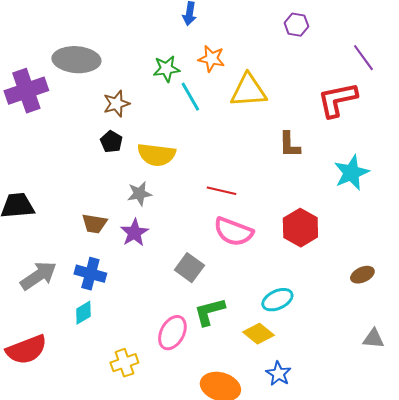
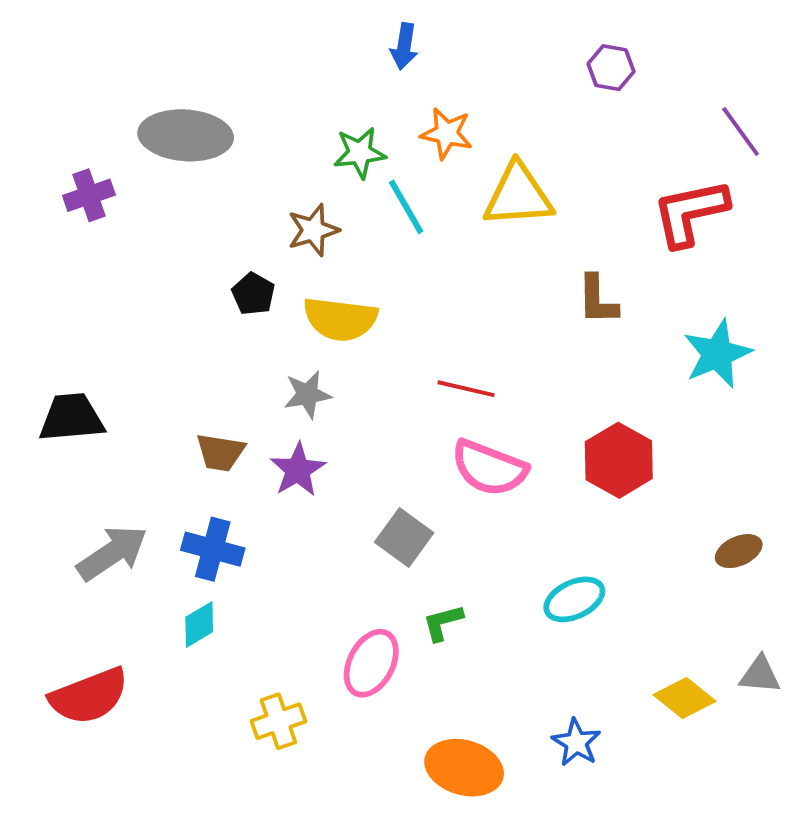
purple cross: (26, 91) -> (89, 195), size x0.6
brown star: (116, 104) -> (313, 230), moved
green L-shape: (209, 312) -> (443, 623), size x0.7
yellow diamond: (258, 334) -> (685, 698), moved

